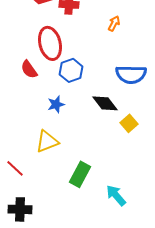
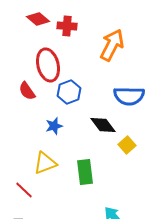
orange arrow: (114, 23) -> (112, 45), size x2.0
red line: (15, 168) -> (24, 190), moved
green rectangle: (80, 174) -> (85, 172), moved, turned -35

